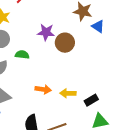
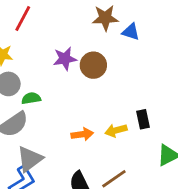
green semicircle: (22, 55) -> (31, 98), moved
black rectangle: (91, 100) -> (143, 119), moved, turned -56

